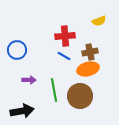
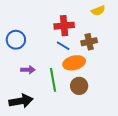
orange ellipse: (88, 69) -> (74, 63), moved
brown circle: (80, 96) -> (79, 86), size x0.7

